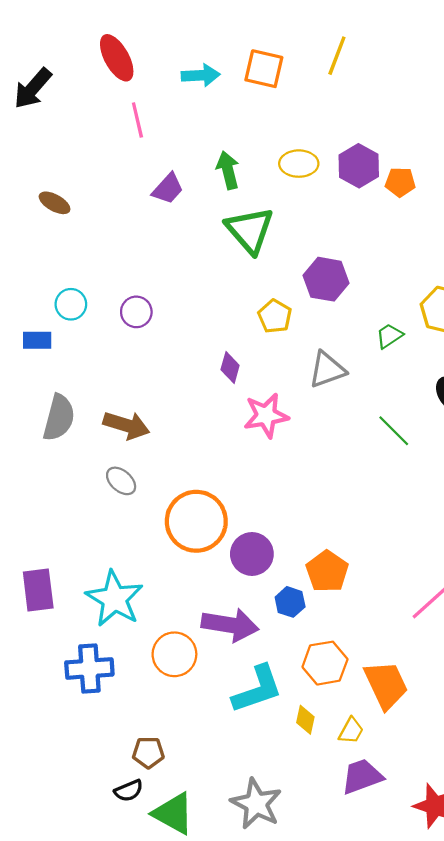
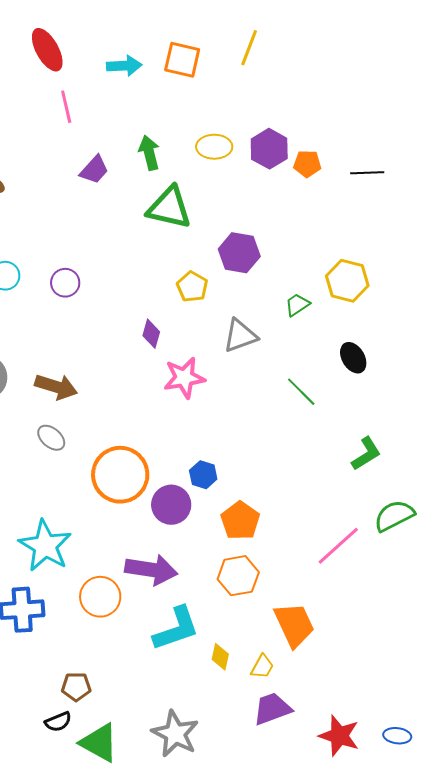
green triangle: (250, 230) -> (169, 208), turned -36
blue hexagon: (290, 602) -> (203, 475), moved
orange hexagon: (325, 663) -> (238, 576), moved

